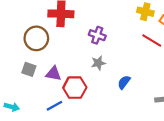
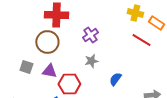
purple cross: (97, 35) -> (90, 35), turned 35
brown circle: (36, 38) -> (47, 42), moved

